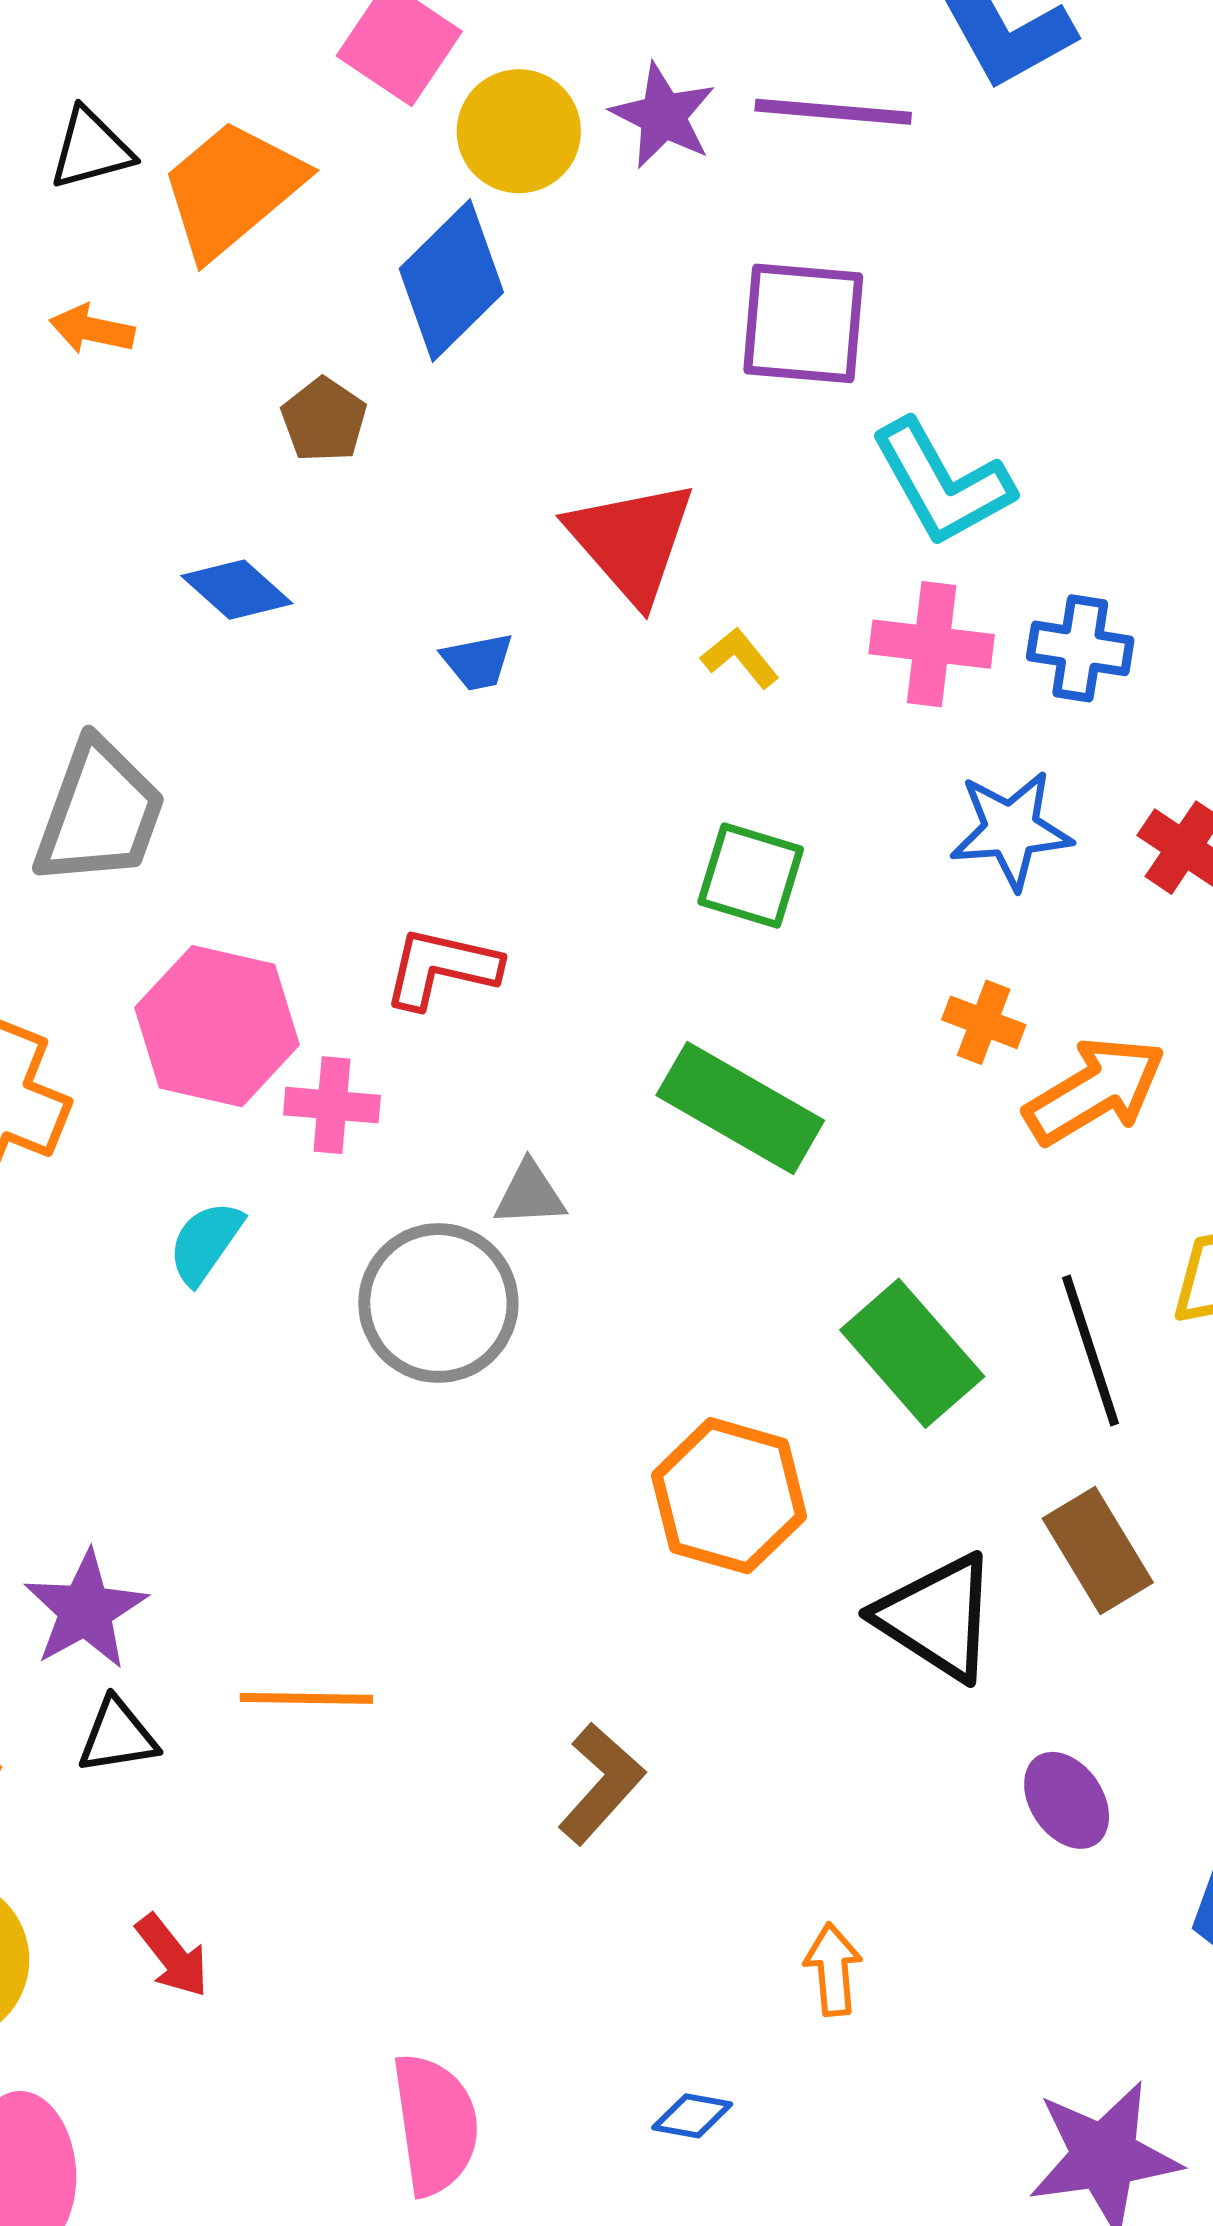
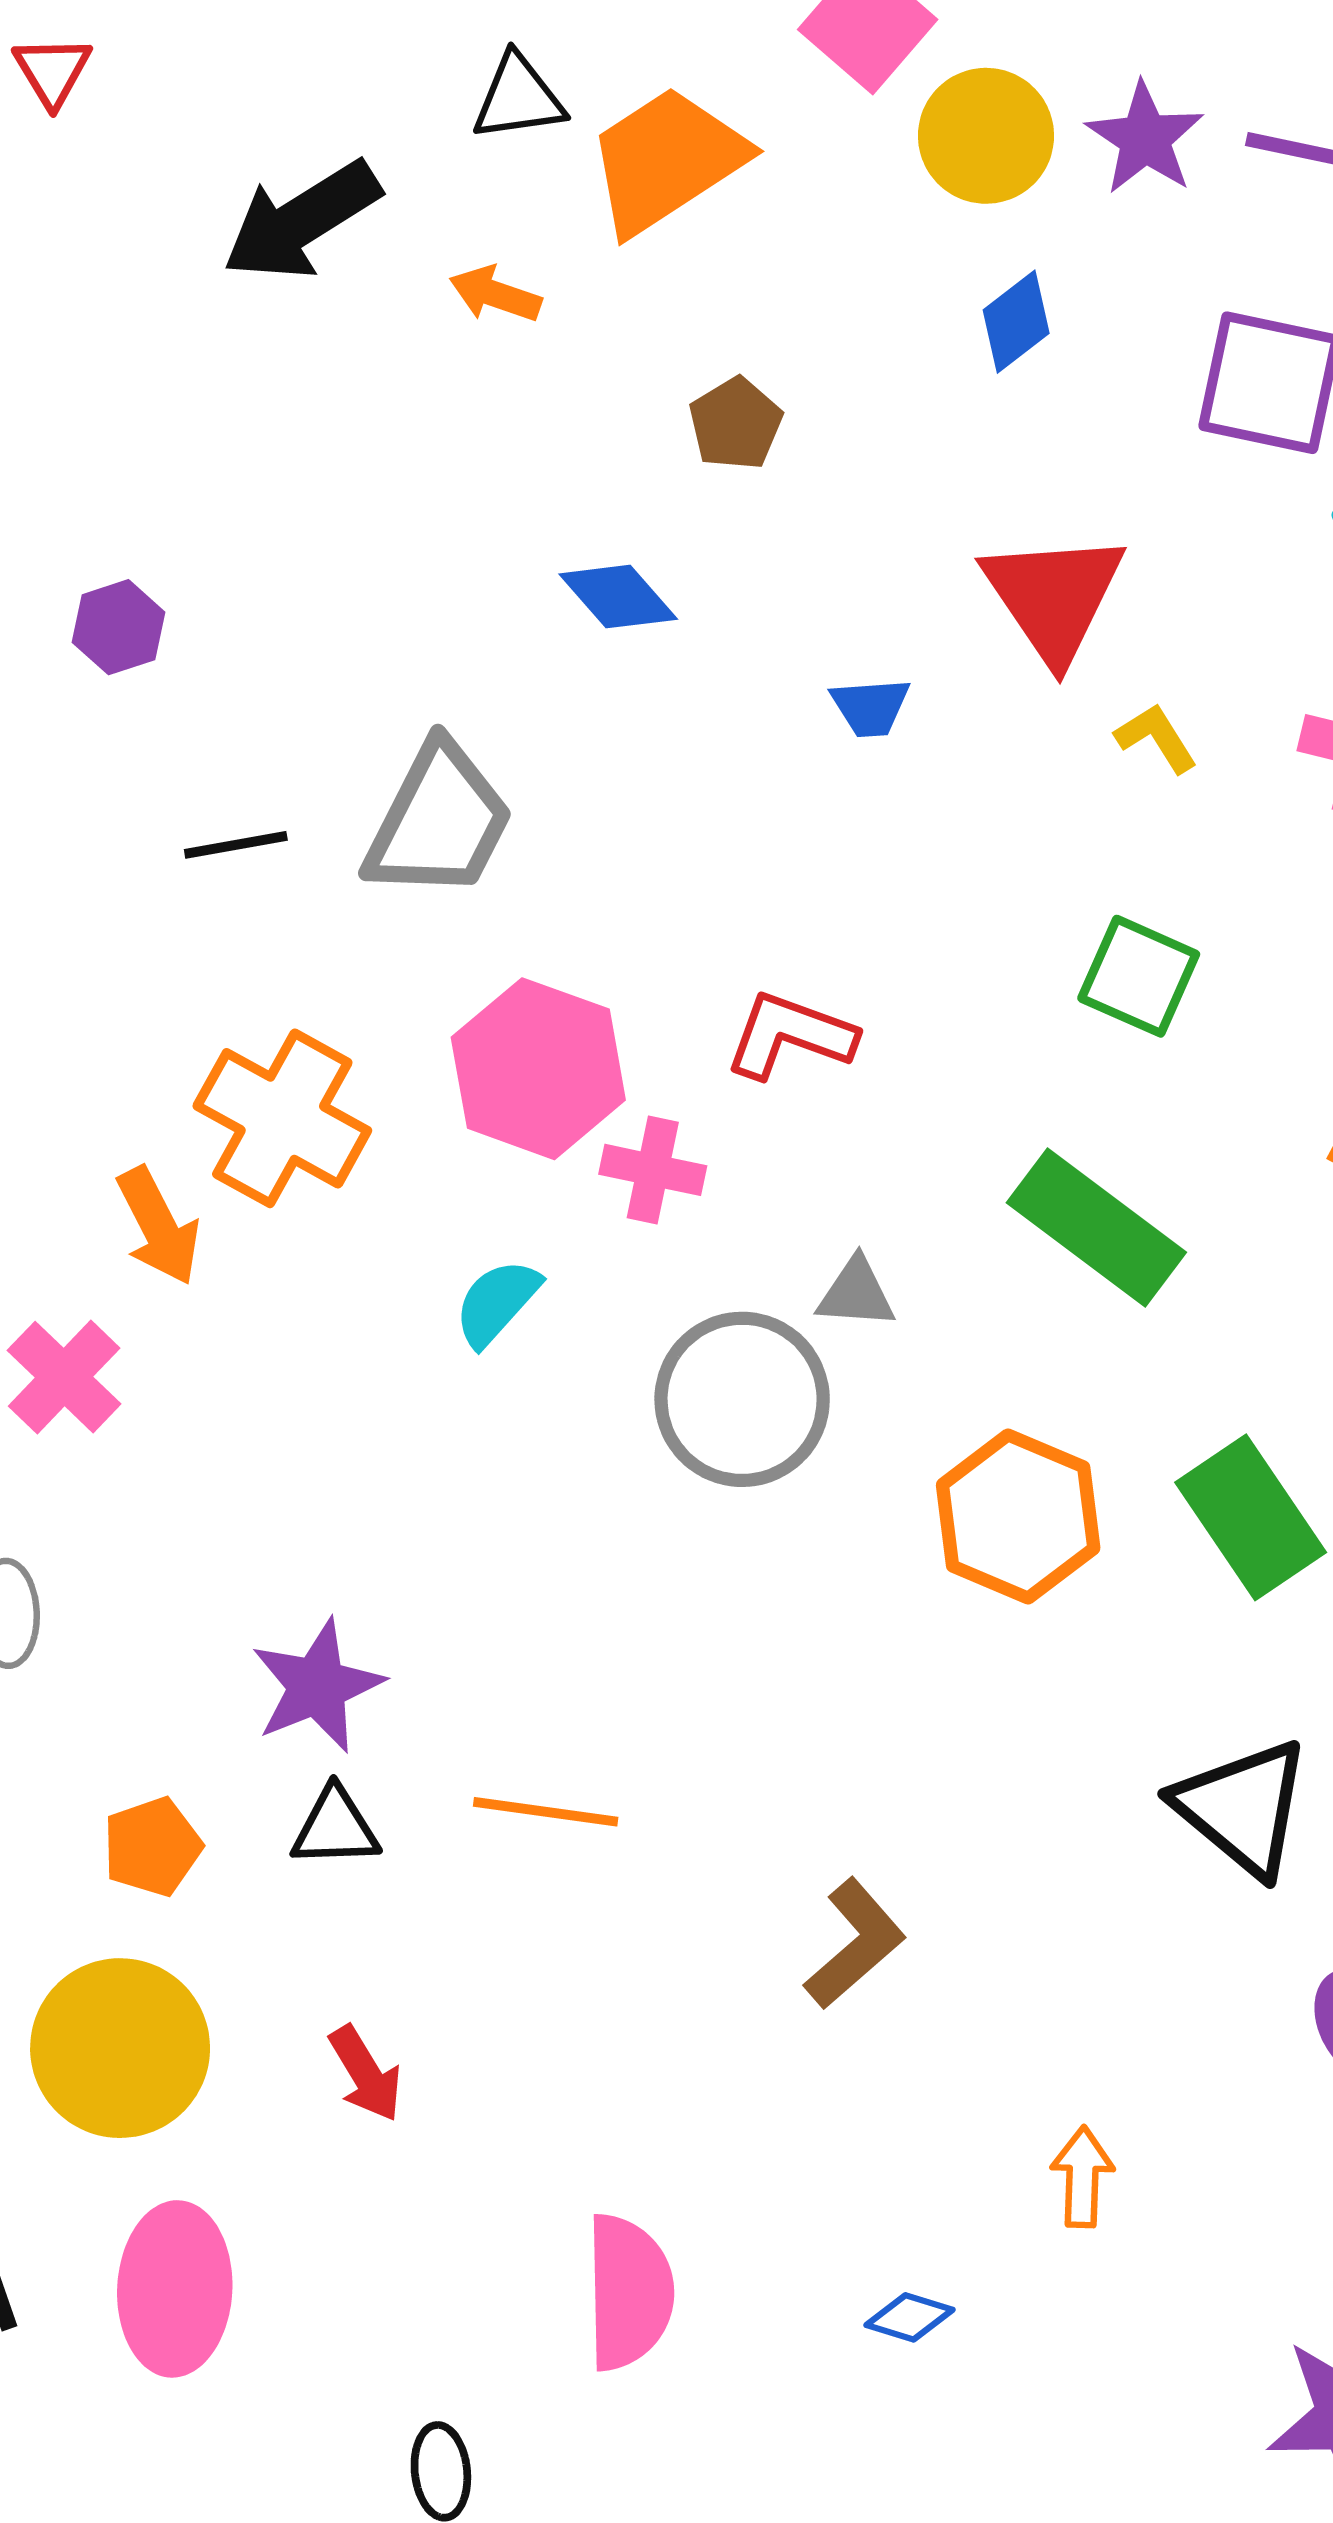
blue diamond: (451, 280) -> (1016, 322), moved, size x0.6
orange hexagon: (729, 1496) -> (1018, 1516), moved

